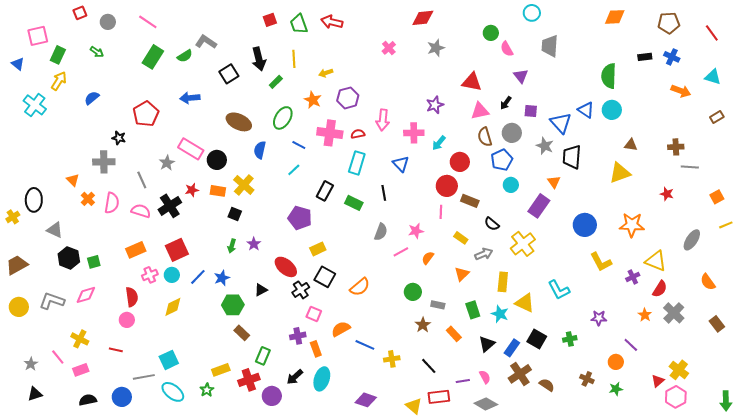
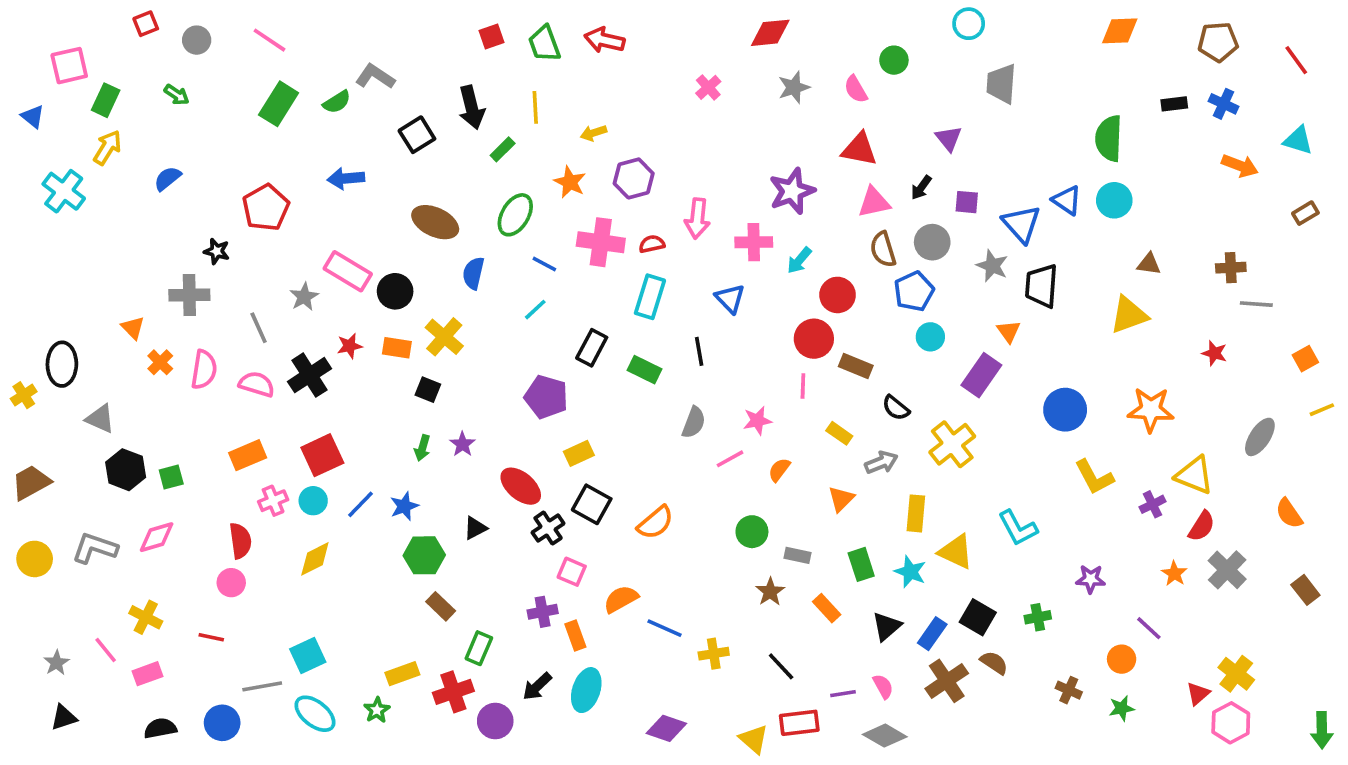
pink semicircle: (507, 49) -> (856, 89), moved
purple star: (435, 105) -> (792, 191), size x1.4
brown semicircle: (547, 385) -> (994, 663), moved

